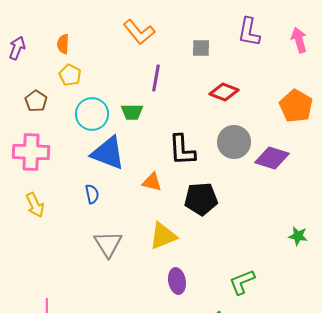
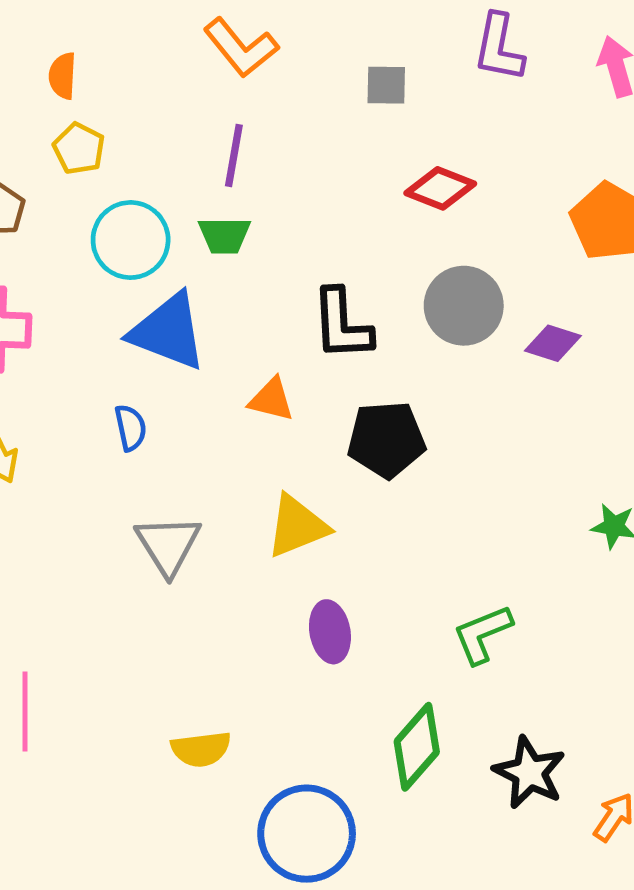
purple line: (156, 78) -> (234, 156), moved
purple diamond: (272, 158) -> (553, 343), size x0.7

